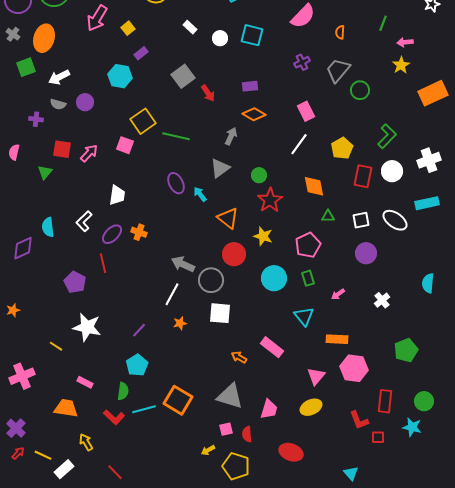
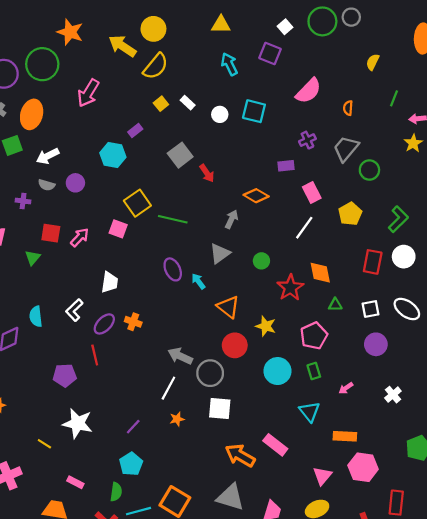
yellow square: (128, 28) -> (161, 104), moved
purple rectangle: (250, 86) -> (286, 166), moved
yellow pentagon: (342, 148) -> (350, 214), moved
red star: (270, 200) -> (290, 288), moved
purple pentagon: (75, 282) -> (65, 375), turned -30
orange arrow: (239, 357) -> (240, 455), size x1.8

